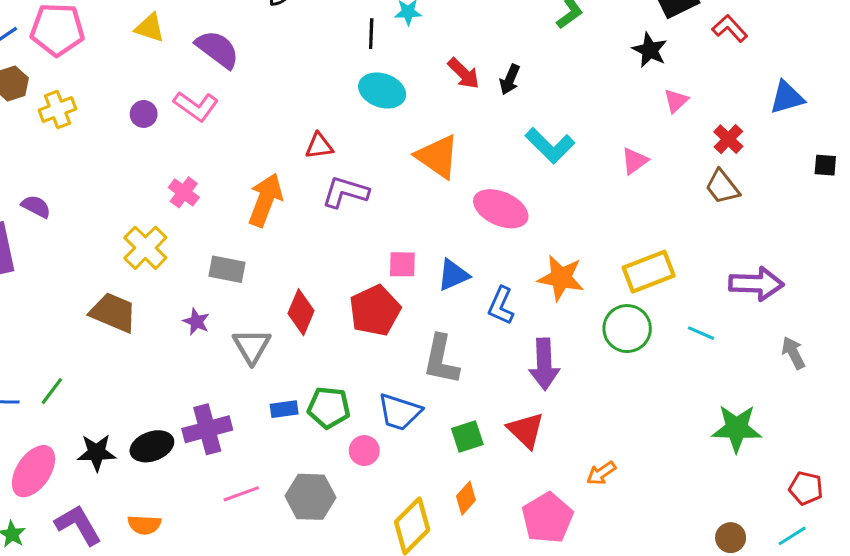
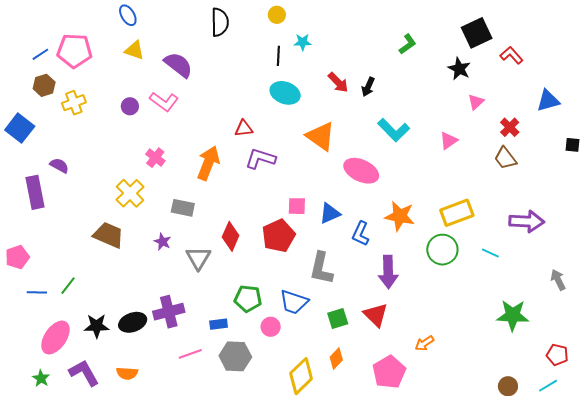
gray arrow: (793, 353) -> (558, 280), moved
blue rectangle: (284, 409) -> (219, 324), moved

